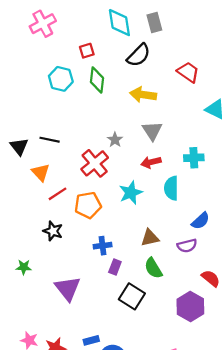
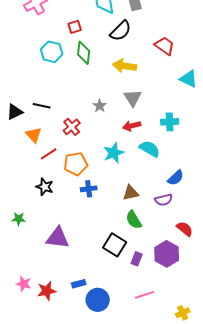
black triangle: (19, 146) -> (15, 112), turned 42
red cross: (95, 163) -> (72, 127), moved, size x0.7
cyan semicircle: (171, 188) -> (150, 149), turned 120
blue cross: (103, 246) -> (89, 189), moved
purple rectangle: (115, 267) -> (137, 259), moved
purple triangle: (68, 288) -> (58, 238), turned -45

